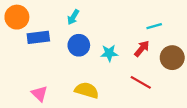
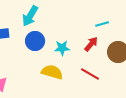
cyan arrow: (73, 17) -> (30, 16), size x1.5
yellow semicircle: (87, 90) -> (52, 72), moved

